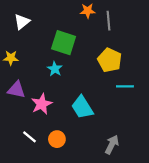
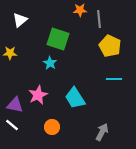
yellow pentagon: (110, 60) -> (110, 46), moved
purple triangle: (16, 90) -> (15, 105), moved
white line: (30, 137) -> (12, 125), moved

